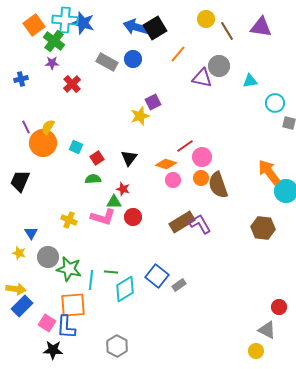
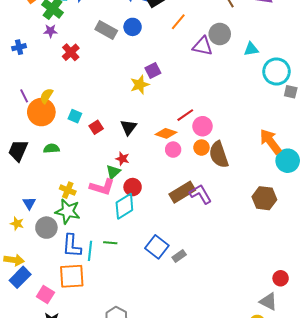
cyan circle: (275, 103) -> (276, 71), size x1.4
green semicircle: (93, 179) -> (51, 149), moved
green triangle: (114, 202) -> (113, 172), turned -42
green star: (69, 269) -> (68, 211), moved
cyan diamond: (125, 289) -> (124, 206), moved
blue L-shape: (66, 327) -> (72, 246), moved

